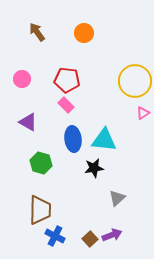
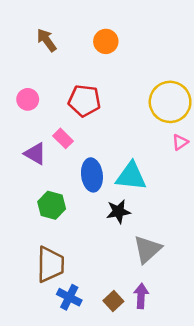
pink rectangle: (66, 105) -> (63, 138), moved
gray triangle: (117, 198) -> (147, 249), size x1.4
purple arrow: (112, 235) -> (141, 296), turned -66

